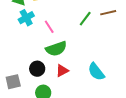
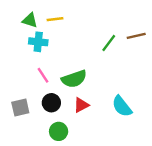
cyan cross: (26, 18) -> (38, 42), turned 35
pink line: (49, 27) -> (43, 75), moved
gray square: (13, 82) -> (20, 108), moved

